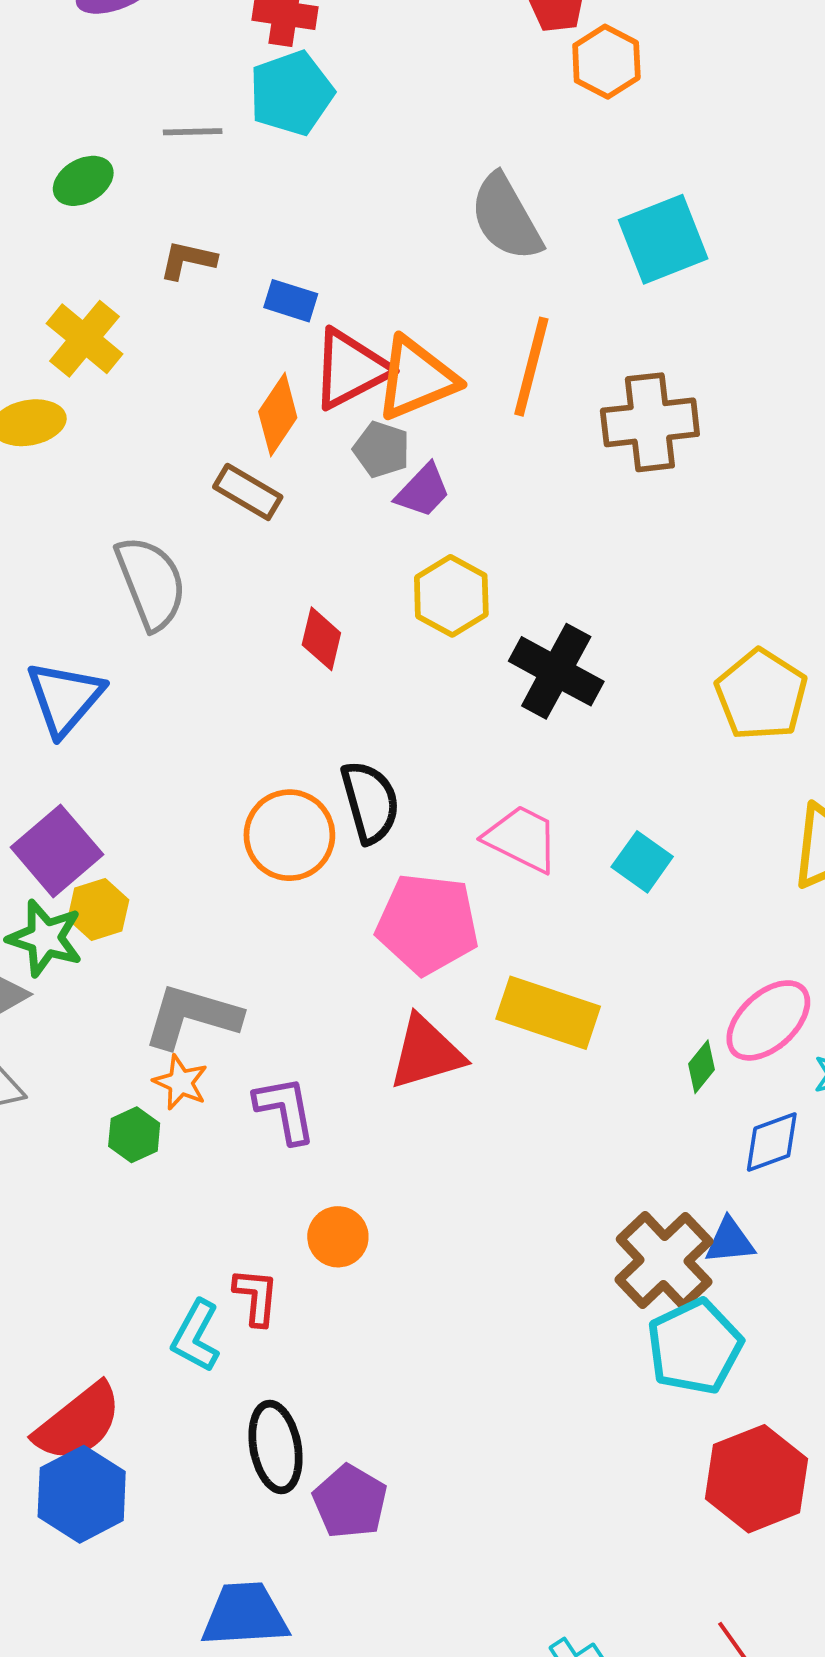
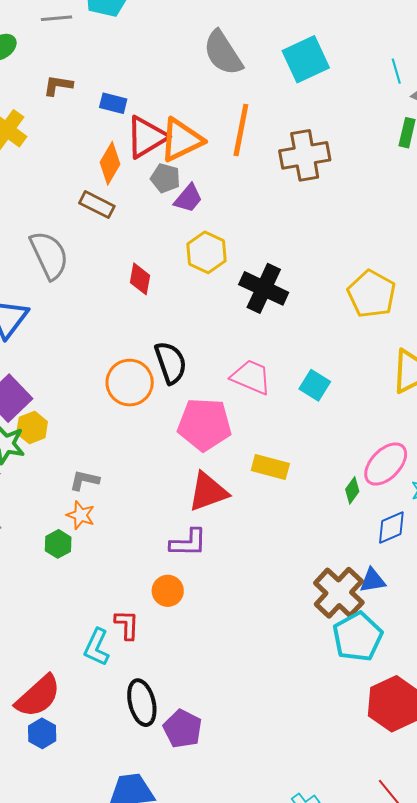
yellow rectangle: (548, 1013) -> (270, 467), size x0.7
gray L-shape: (192, 1016) -> (84, 480), size x0.6
purple L-shape: (285, 1110) -> (188, 543), moved, turned 105
blue hexagon: (82, 1494) -> (42, 733), size x0.6

